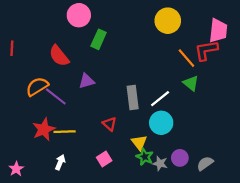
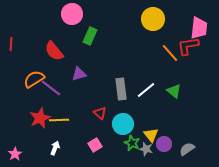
green triangle: (191, 83) -> (174, 91), moved
cyan circle: (161, 123) -> (123, 124), moved
yellow triangle: (139, 143) -> (151, 135), moved

